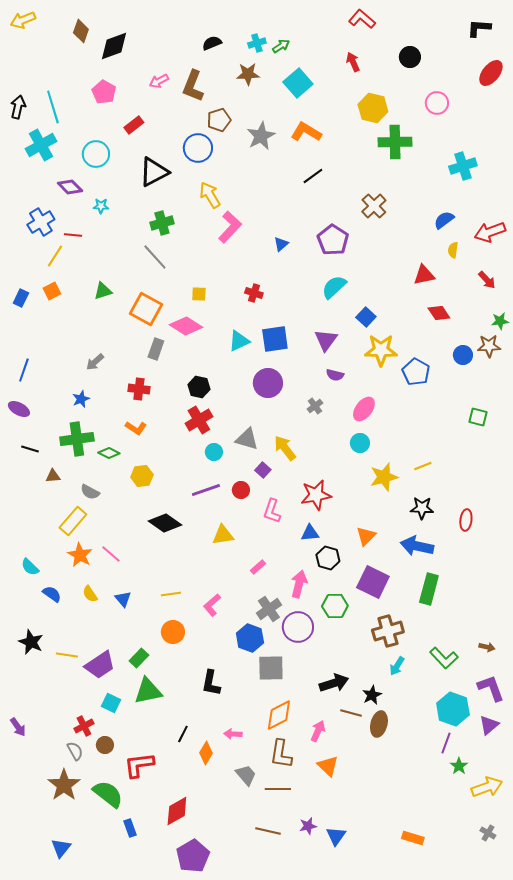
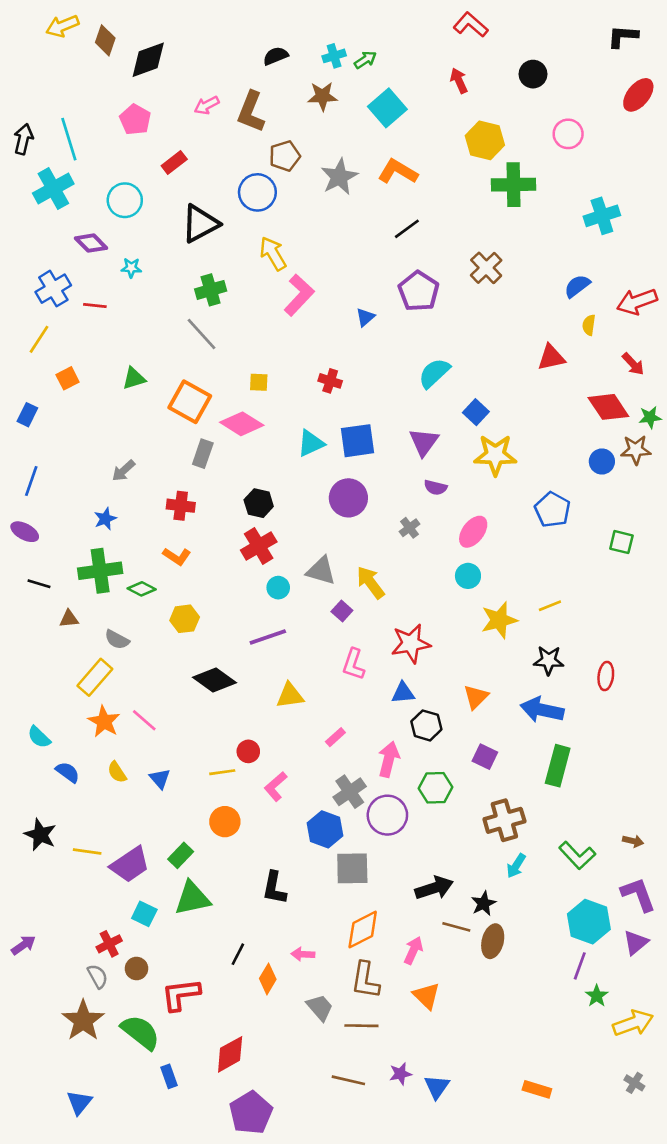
yellow arrow: (23, 20) -> (62, 26), moved
purple pentagon: (333, 240) -> (419, 291), moved
yellow line: (55, 256) -> (39, 339), moved
blue rectangle: (21, 298) -> (27, 415), moved
red diamond: (439, 313) -> (608, 407), moved, size x1.4
blue pentagon: (416, 372) -> (552, 510), moved
red circle: (241, 490) -> (248, 751), moved
purple square: (373, 582) -> (485, 757), size x0.6
purple arrow: (18, 727) -> (23, 945), turned -90

